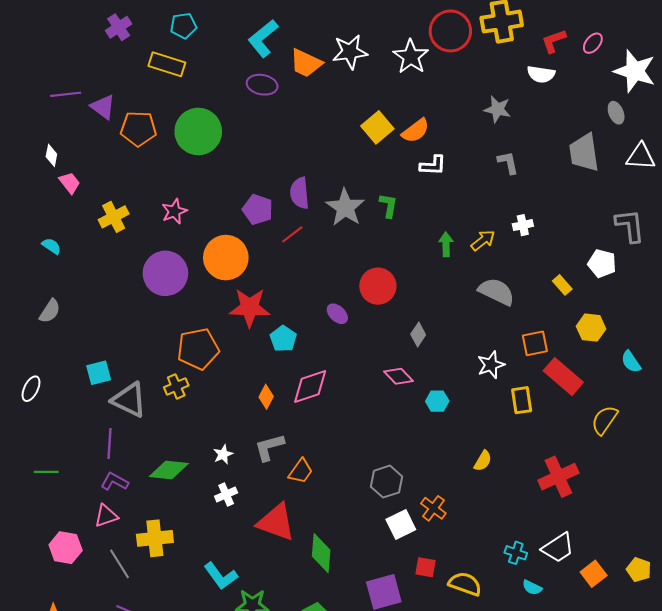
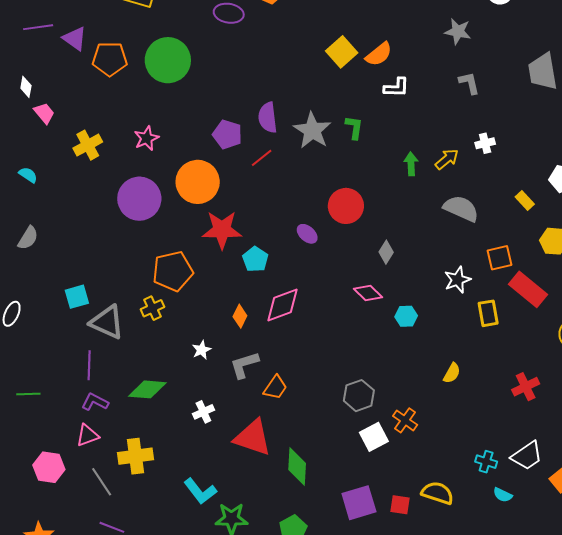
white star: (223, 454) -> (202, 350), moved
red cross: (558, 477) -> (526, 387), size x0.7
red square: (425, 567) -> (400, 505), moved

